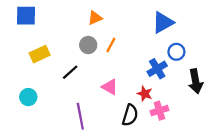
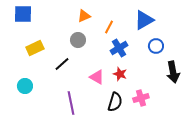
orange line: (111, 45) -> (109, 27), moved
blue cross: (157, 69) -> (119, 48), moved
red star: (145, 94) -> (120, 74), moved

